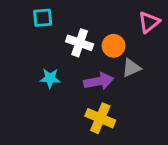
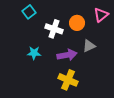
cyan square: (43, 18) -> (29, 12), turned -32
orange circle: (114, 46) -> (77, 23), moved

